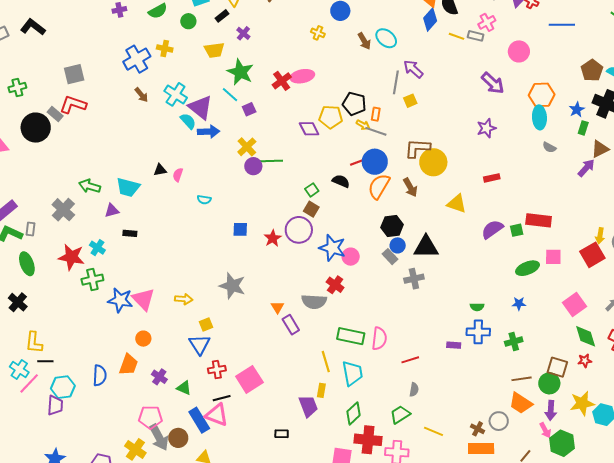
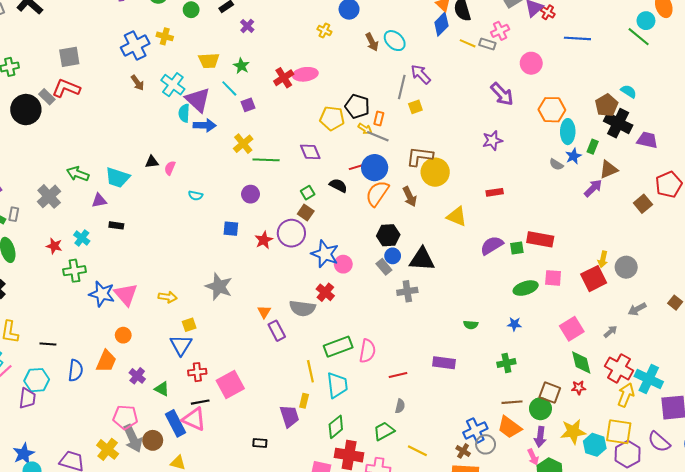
yellow trapezoid: (214, 50) -> (209, 61), moved
brown pentagon: (592, 70) -> (607, 105), moved
green star: (240, 72) -> (241, 66), size x0.6
blue star: (577, 110) -> (573, 156), moved
cyan ellipse: (539, 117) -> (568, 132), moved
cyan semicircle: (188, 121) -> (184, 113), turned -138
purple diamond: (309, 129) -> (310, 152), moved
purple circle: (253, 166) -> (251, 194), moved
red star: (71, 257) -> (54, 246), size x0.6
blue cross: (478, 332) -> (475, 430), moved, turned -30
green rectangle: (351, 336) -> (338, 347), turned -36
purple rectangle: (454, 345) -> (444, 363), size x1.5
black line: (45, 361) -> (48, 344), moved

